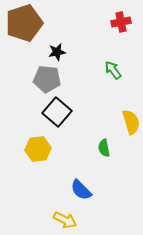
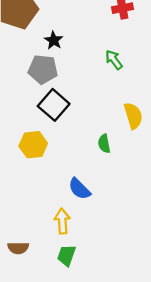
black star: (57, 52) -> (54, 40), turned -30
yellow arrow: (65, 220) -> (62, 221), turned -120

